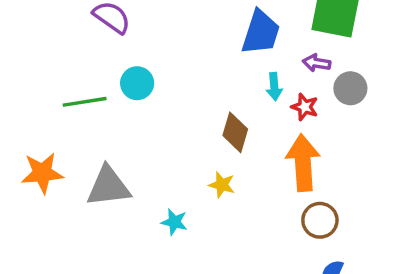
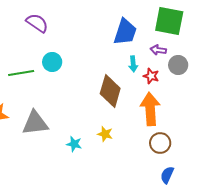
brown diamond: (235, 132) -> (110, 91), size x1.4
yellow star: (222, 185) -> (105, 134), moved

